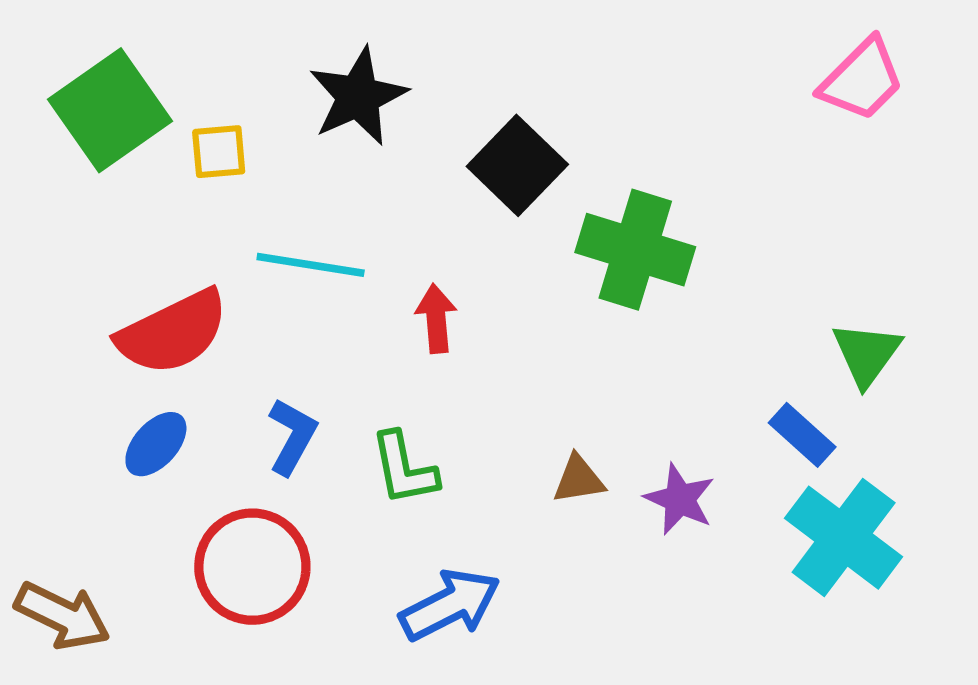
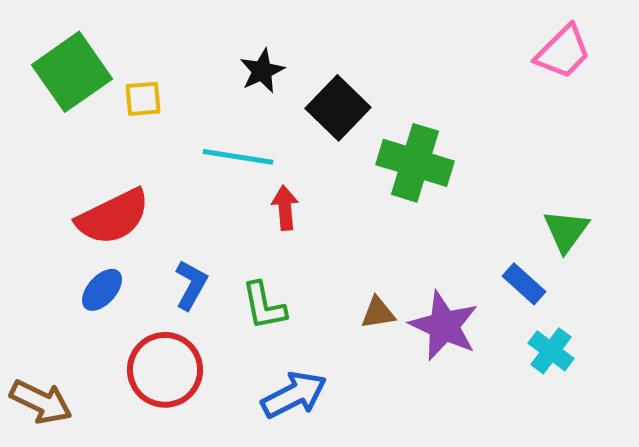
black star: (358, 96) -> (262, 71), moved, size x0.7
cyan line: (311, 265) -> (238, 157), moved
purple star: (680, 499) -> (444, 326), size x1.5
cyan cross: (844, 538) -> (551, 351), size x0.6

